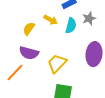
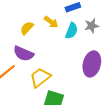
yellow trapezoid: (57, 63) -> (40, 77), moved

